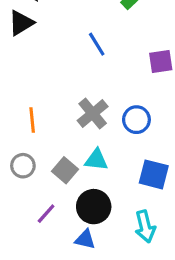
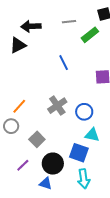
orange line: (32, 120) -> (19, 106), turned 42
cyan triangle: (96, 160) -> (92, 135), moved
gray circle: (23, 166) -> (11, 126), moved
blue square: (154, 174) -> (79, 153), moved

